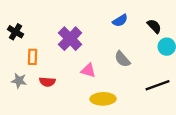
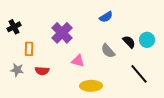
black semicircle: (154, 26) -> (129, 42), moved
black cross: (16, 32) -> (14, 27), turned 32
black line: (158, 85) -> (139, 74), turned 70

